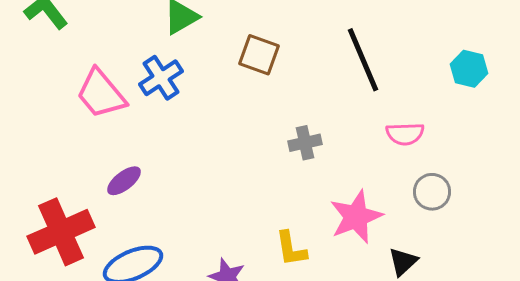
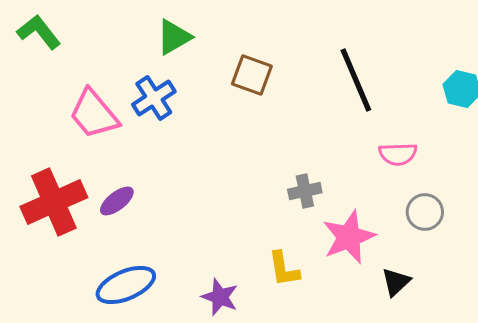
gray cross: (305, 143) -> (305, 191), moved
red cross: (61, 232) -> (54, 202), moved

